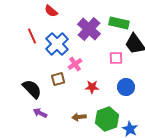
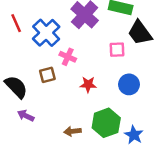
pink cross: (75, 64) -> (68, 57), turned -32
brown arrow: (79, 117) -> (73, 131), moved

